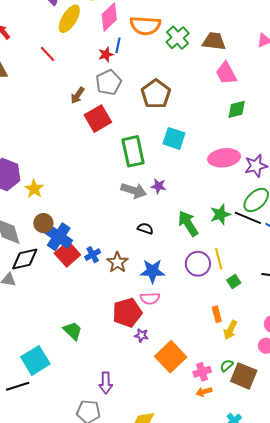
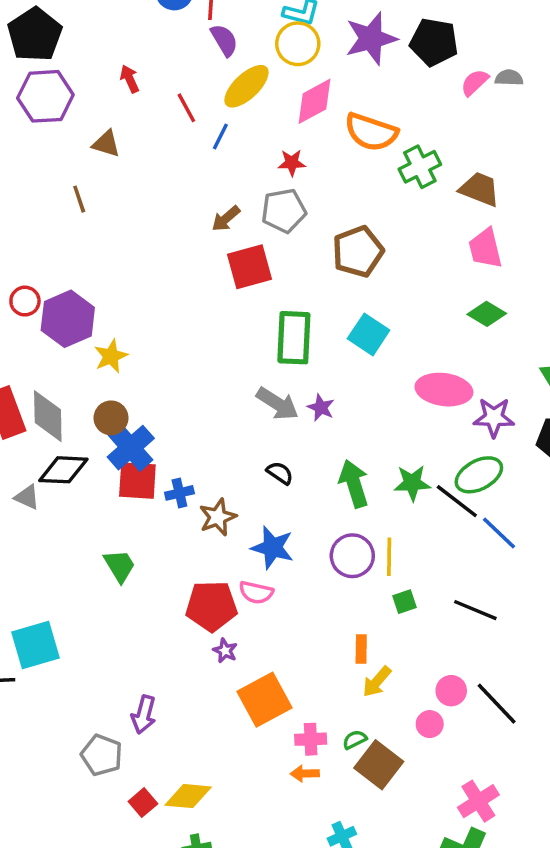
blue line: (118, 45) -> (220, 137), moved
red line: (48, 54) -> (186, 108), moved
green diamond: (237, 109) -> (487, 314), turned 30
red square: (67, 254) -> (137, 481), turned 30
green trapezoid: (73, 331) -> (120, 566), moved

